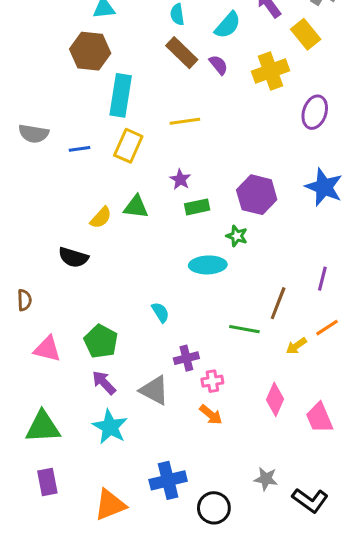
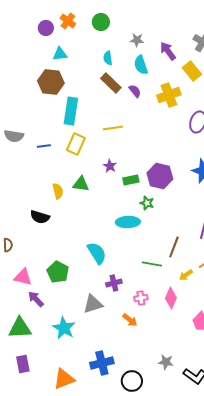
cyan semicircle: (228, 25) -> (141, 65), turned 120
green rectangle: (197, 207) -> (131, 180), moved
yellow semicircle: (101, 218) -> (58, 191), turned -56
cyan semicircle: (160, 312) -> (97, 253), size x1.6
pink cross: (212, 381) -> (141, 298), moved
purple arrow: (104, 383) -> (36, 299), moved
gray triangle: (154, 390) -> (93, 304), turned -45
pink diamond: (275, 399) -> (171, 298), moved

